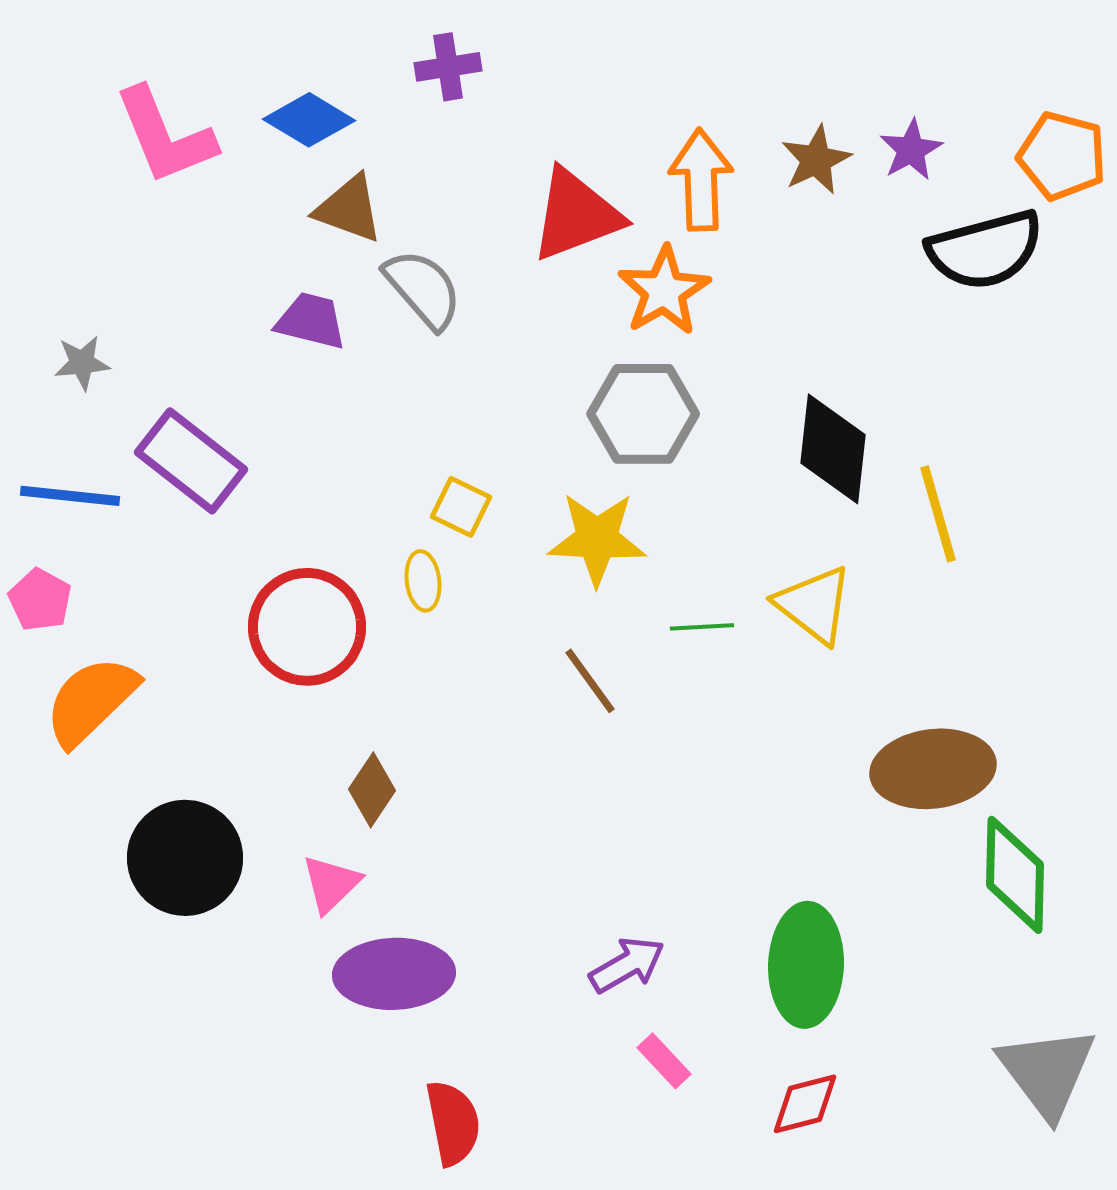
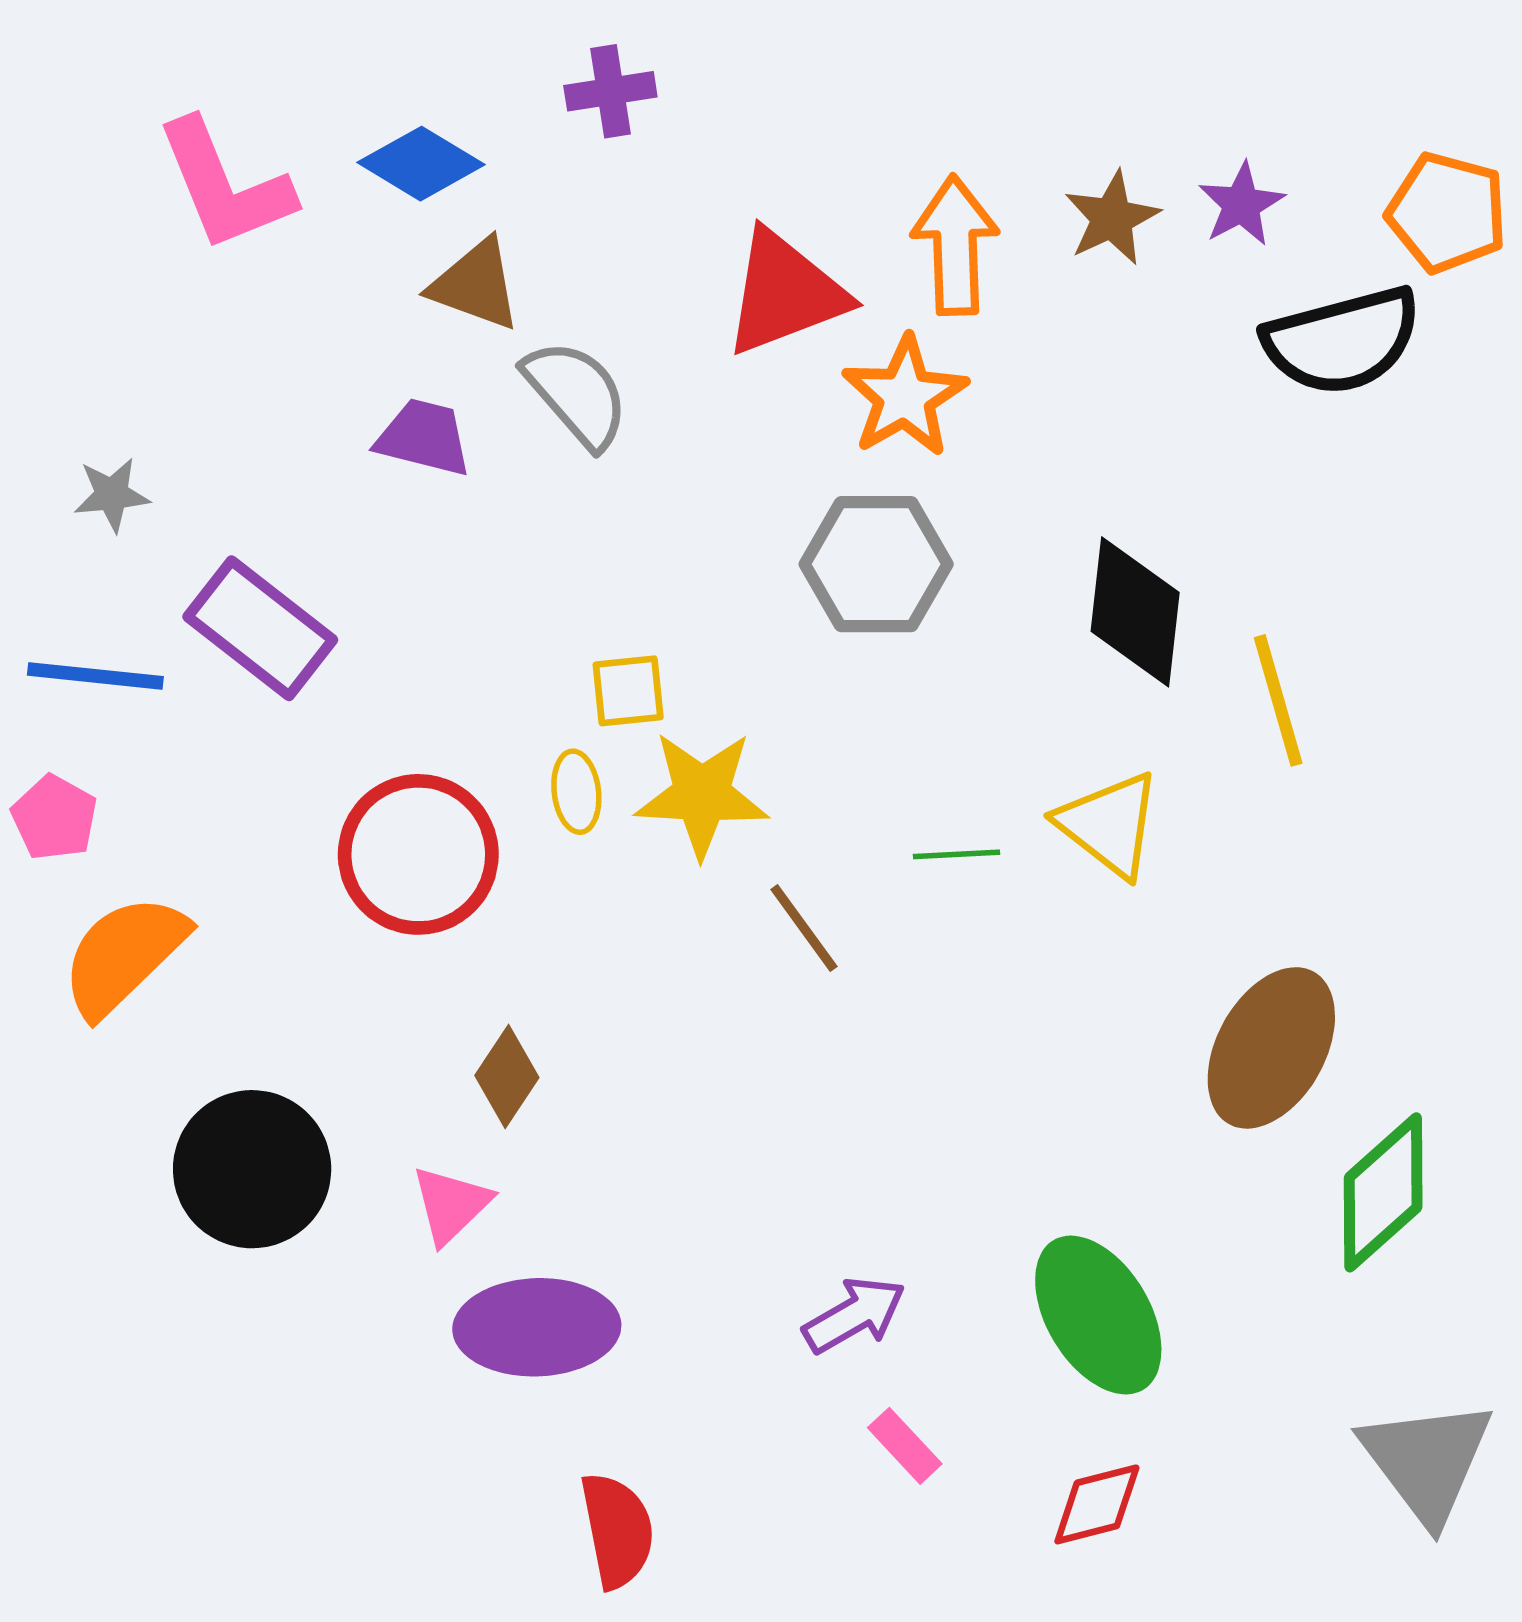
yellow square: (461, 507) -> (628, 691), turned -32
yellow star: (597, 539) -> (702, 794), moved
brown ellipse: (933, 769) -> (1271, 1048), turned -54
green diamond: (1015, 875) -> (1383, 1192), turned 47
green ellipse: (806, 965) -> (1098, 1315), turned -33

